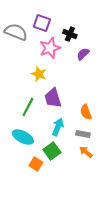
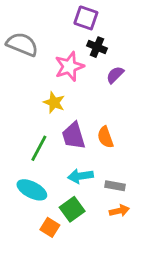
purple square: (42, 23) -> (86, 18), moved
orange semicircle: (86, 112) -> (105, 137), moved
cyan arrow: (58, 127) -> (80, 176), turned -120
orange arrow: (86, 152) -> (119, 211), turned 128

